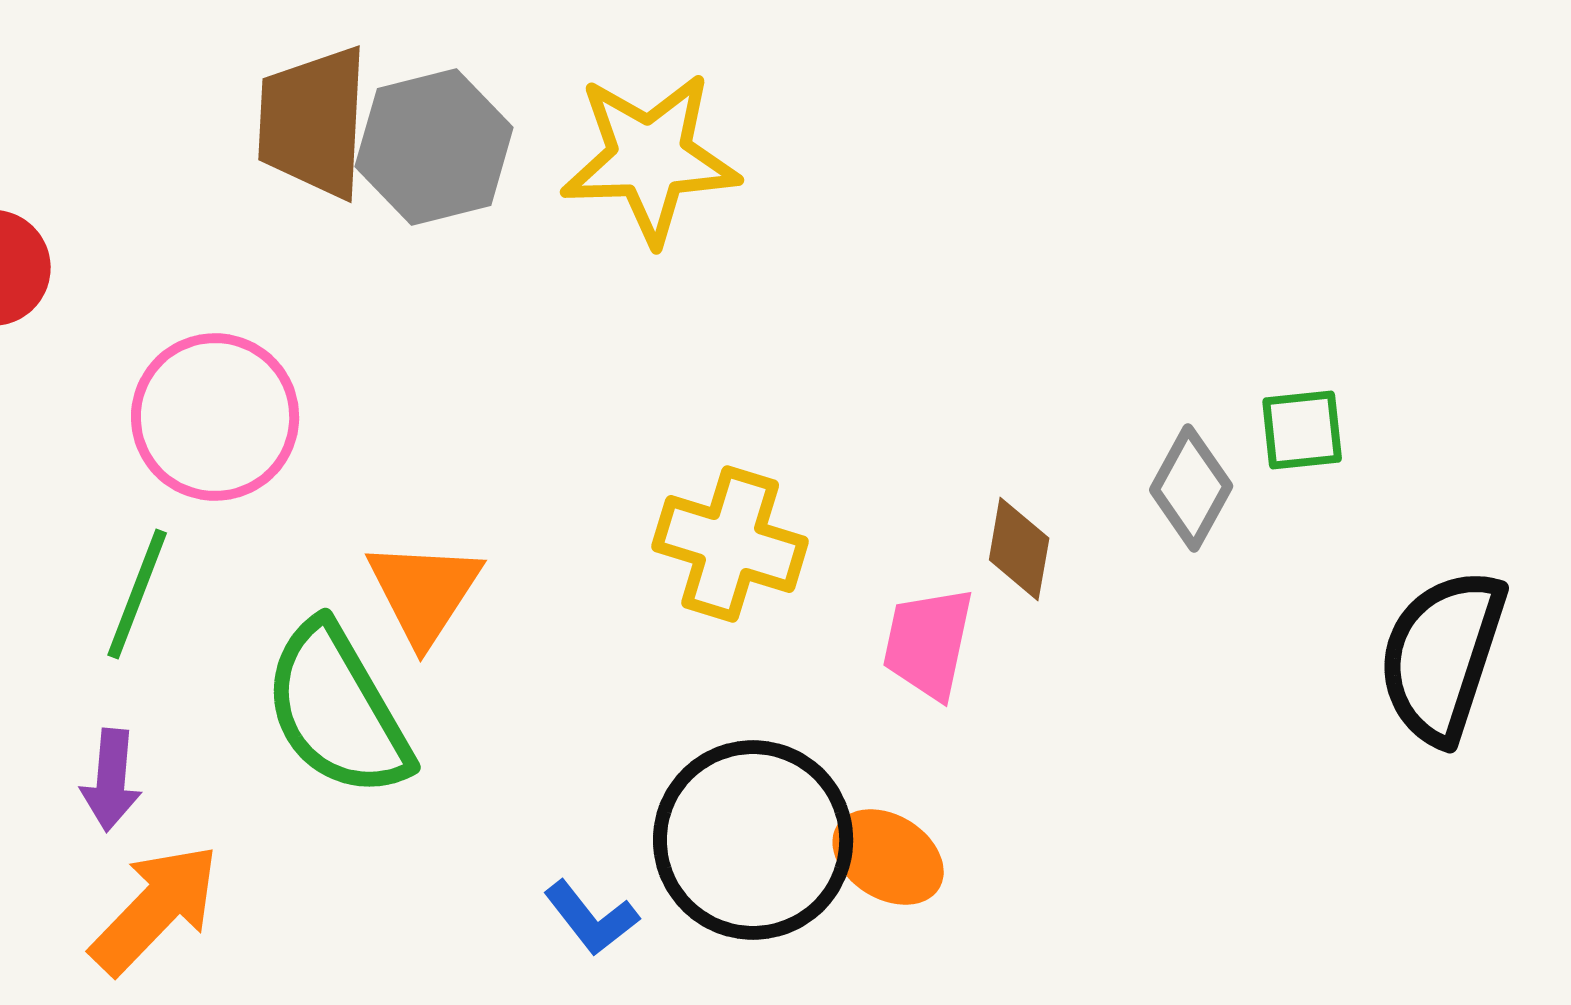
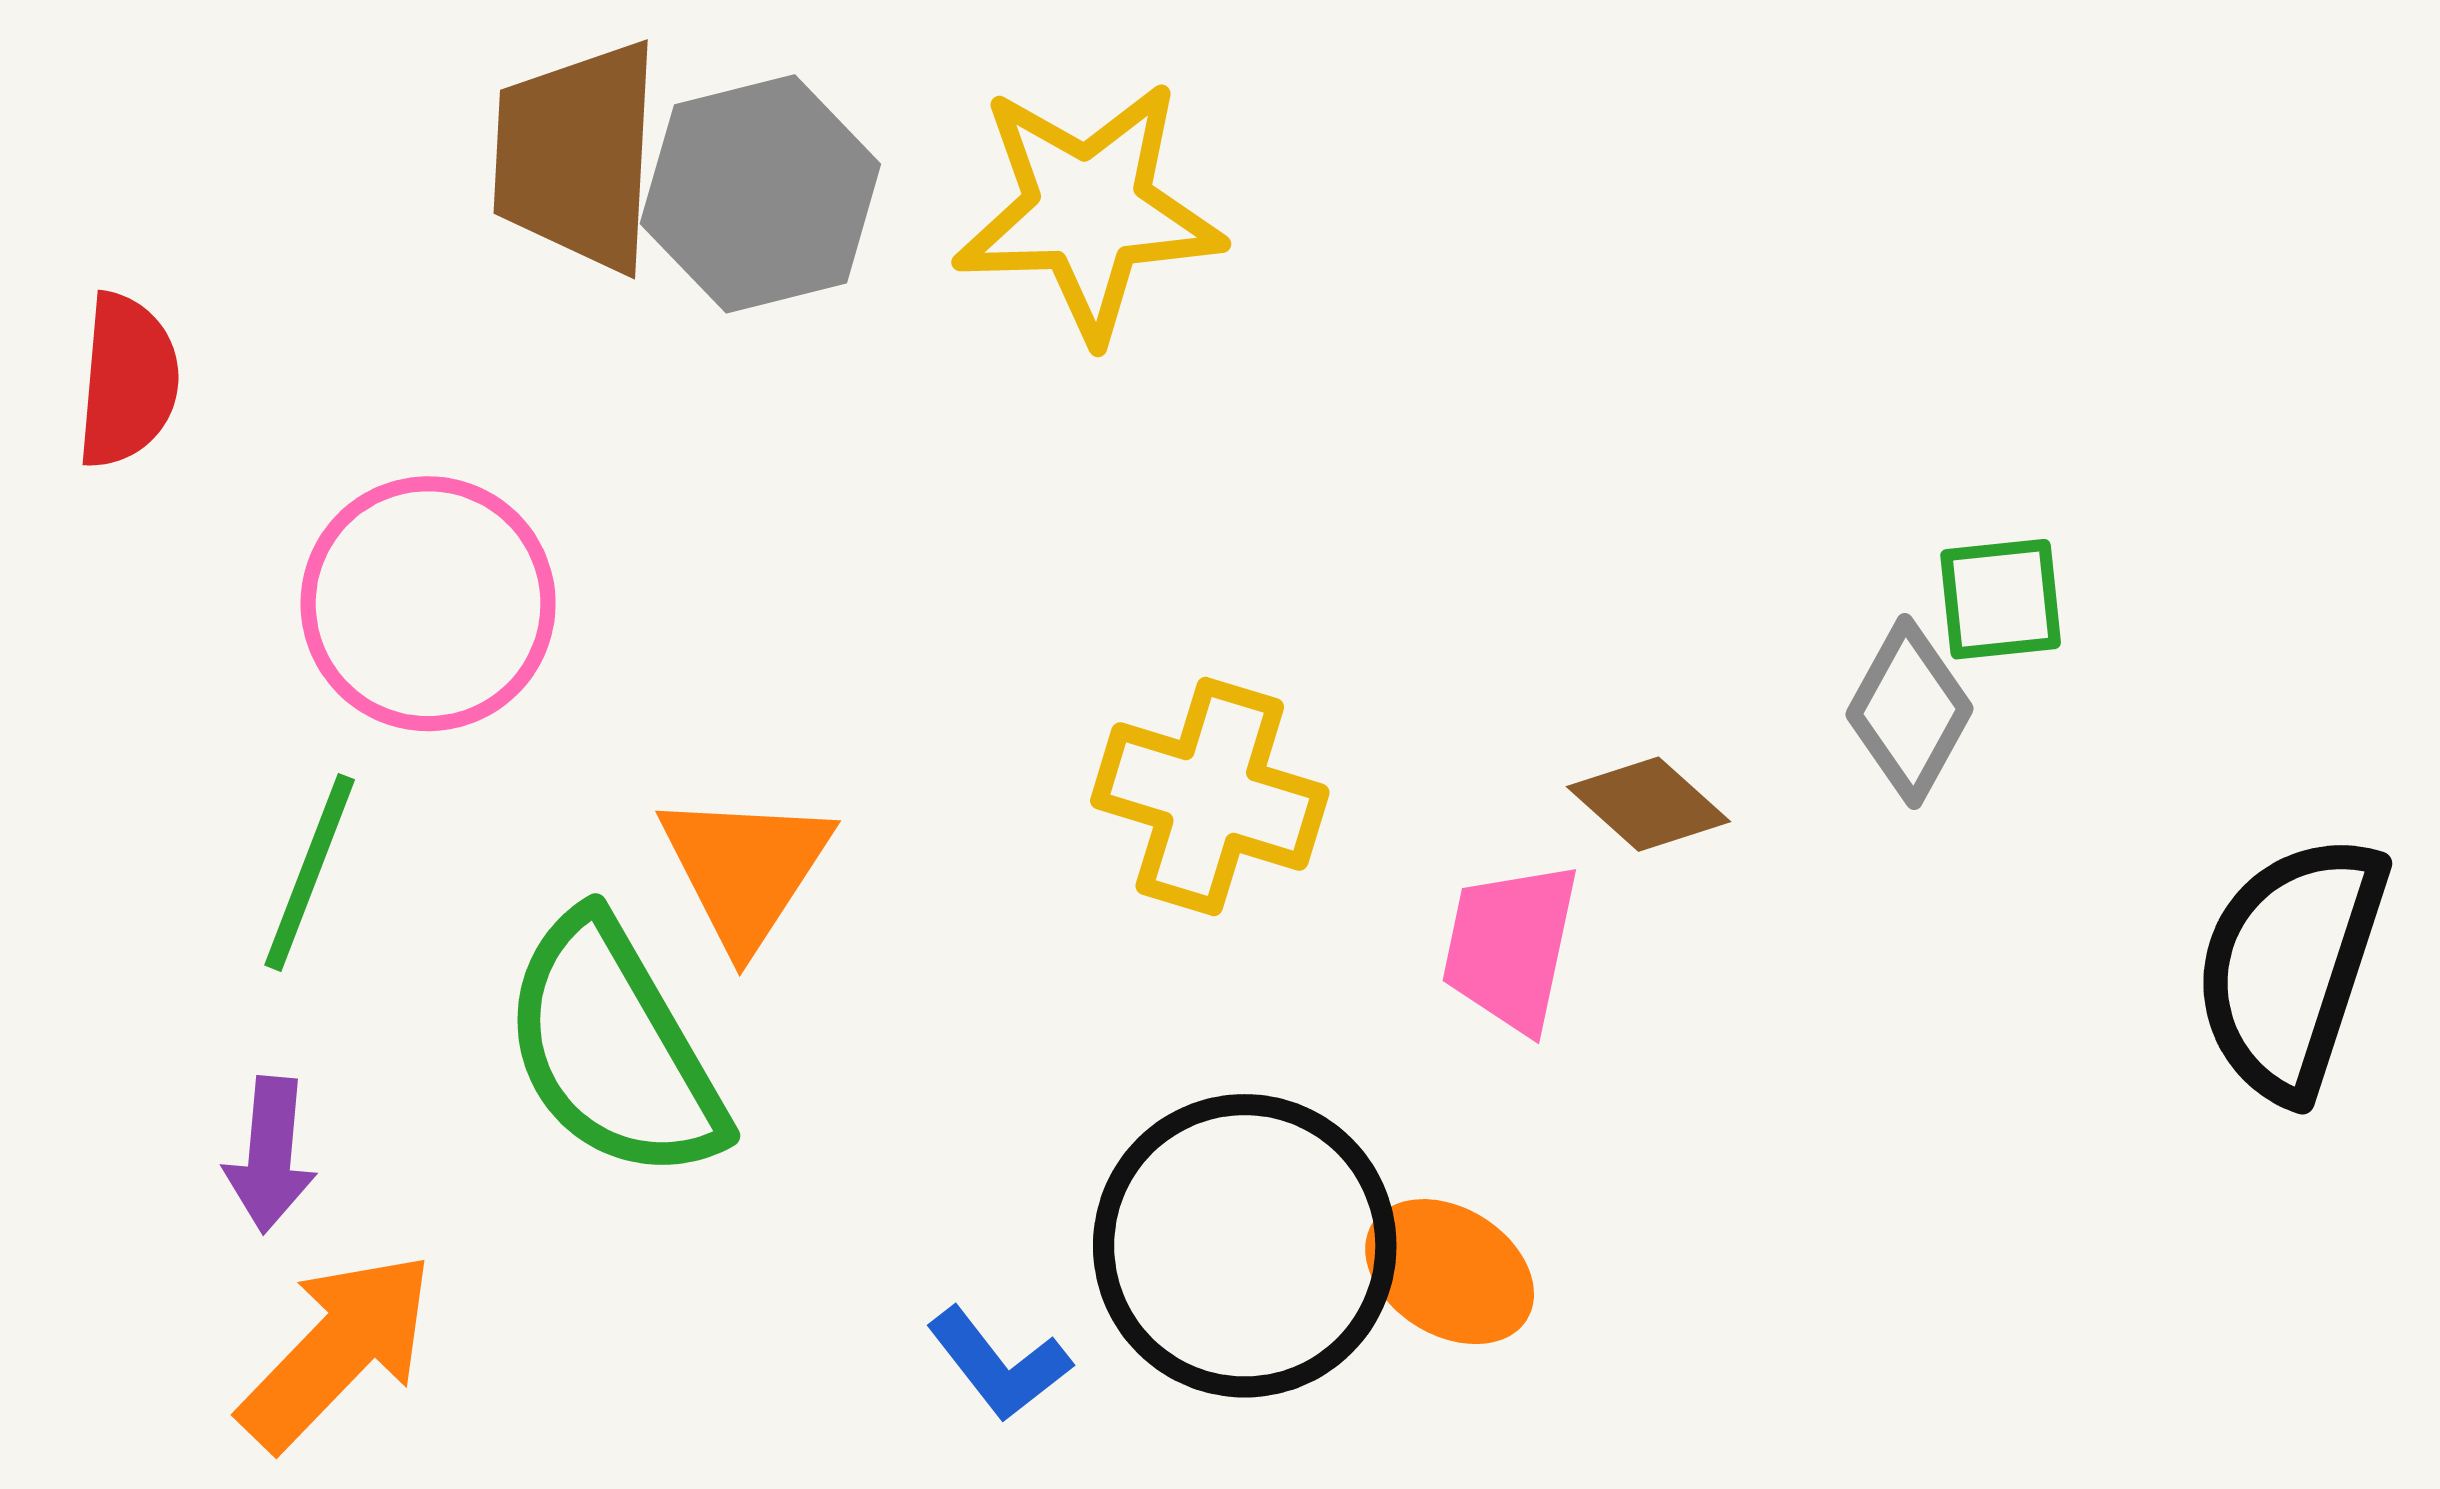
green square: (1302, 430) -> (2001, 599), moved
brown diamond: (1019, 549) -> (1648, 804), turned -58

